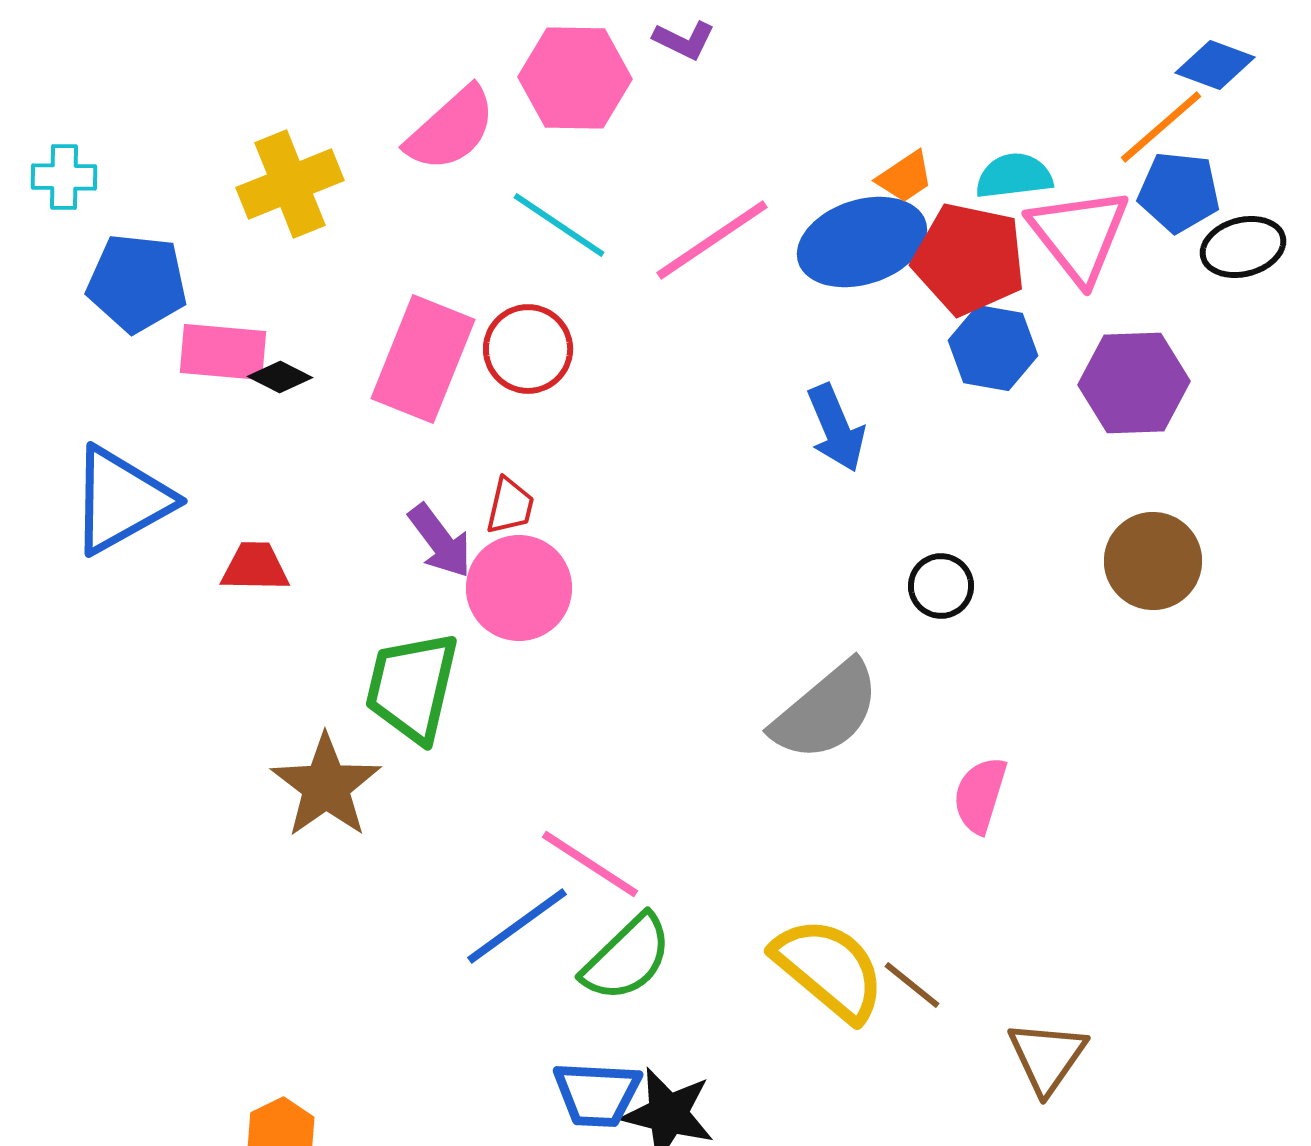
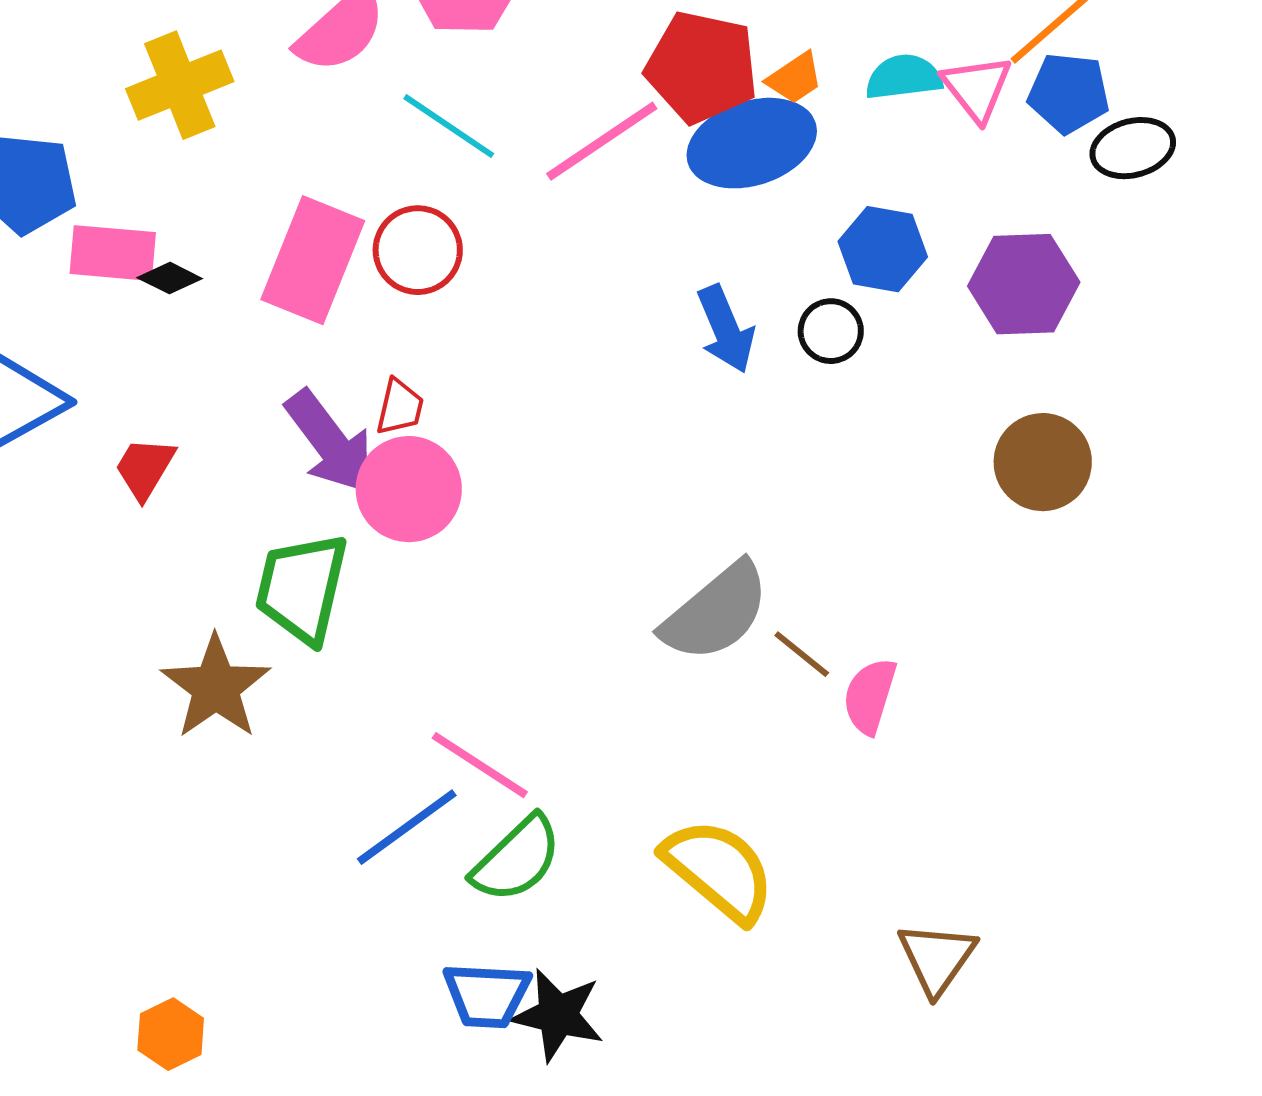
pink triangle: (1079, 235) -> (977, 88), moved, size x0.7
red pentagon: (969, 259) -> (702, 67), moved
purple arrow: (440, 541) -> (330, 442), size x1.4
red trapezoid: (255, 567) -> (145, 468), turned -60
black circle: (941, 586) -> (831, 331), moved
brown line: (912, 985) -> (802, 654), moved

